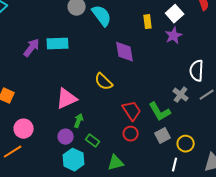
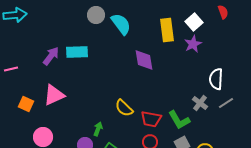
yellow rectangle: (148, 22) -> (167, 30), size x1.6
yellow semicircle: (104, 82) -> (124, 108), moved
pink triangle: (67, 99) -> (54, 95), moved
red trapezoid: (132, 111) -> (151, 119), turned 135

